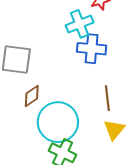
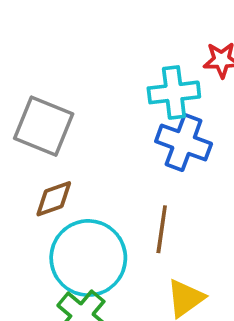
brown line: (107, 98) -> (162, 229), moved

